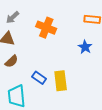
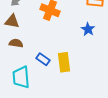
brown semicircle: (11, 61) -> (16, 43), turned -128

